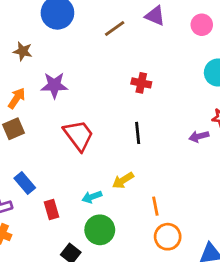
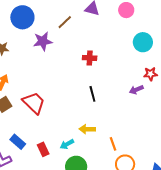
purple star: (54, 85) -> (43, 41), moved
red trapezoid: (79, 135) -> (34, 103), moved
yellow arrow: (123, 180) -> (87, 129), turned 42
red rectangle: (51, 210) -> (43, 149), moved

